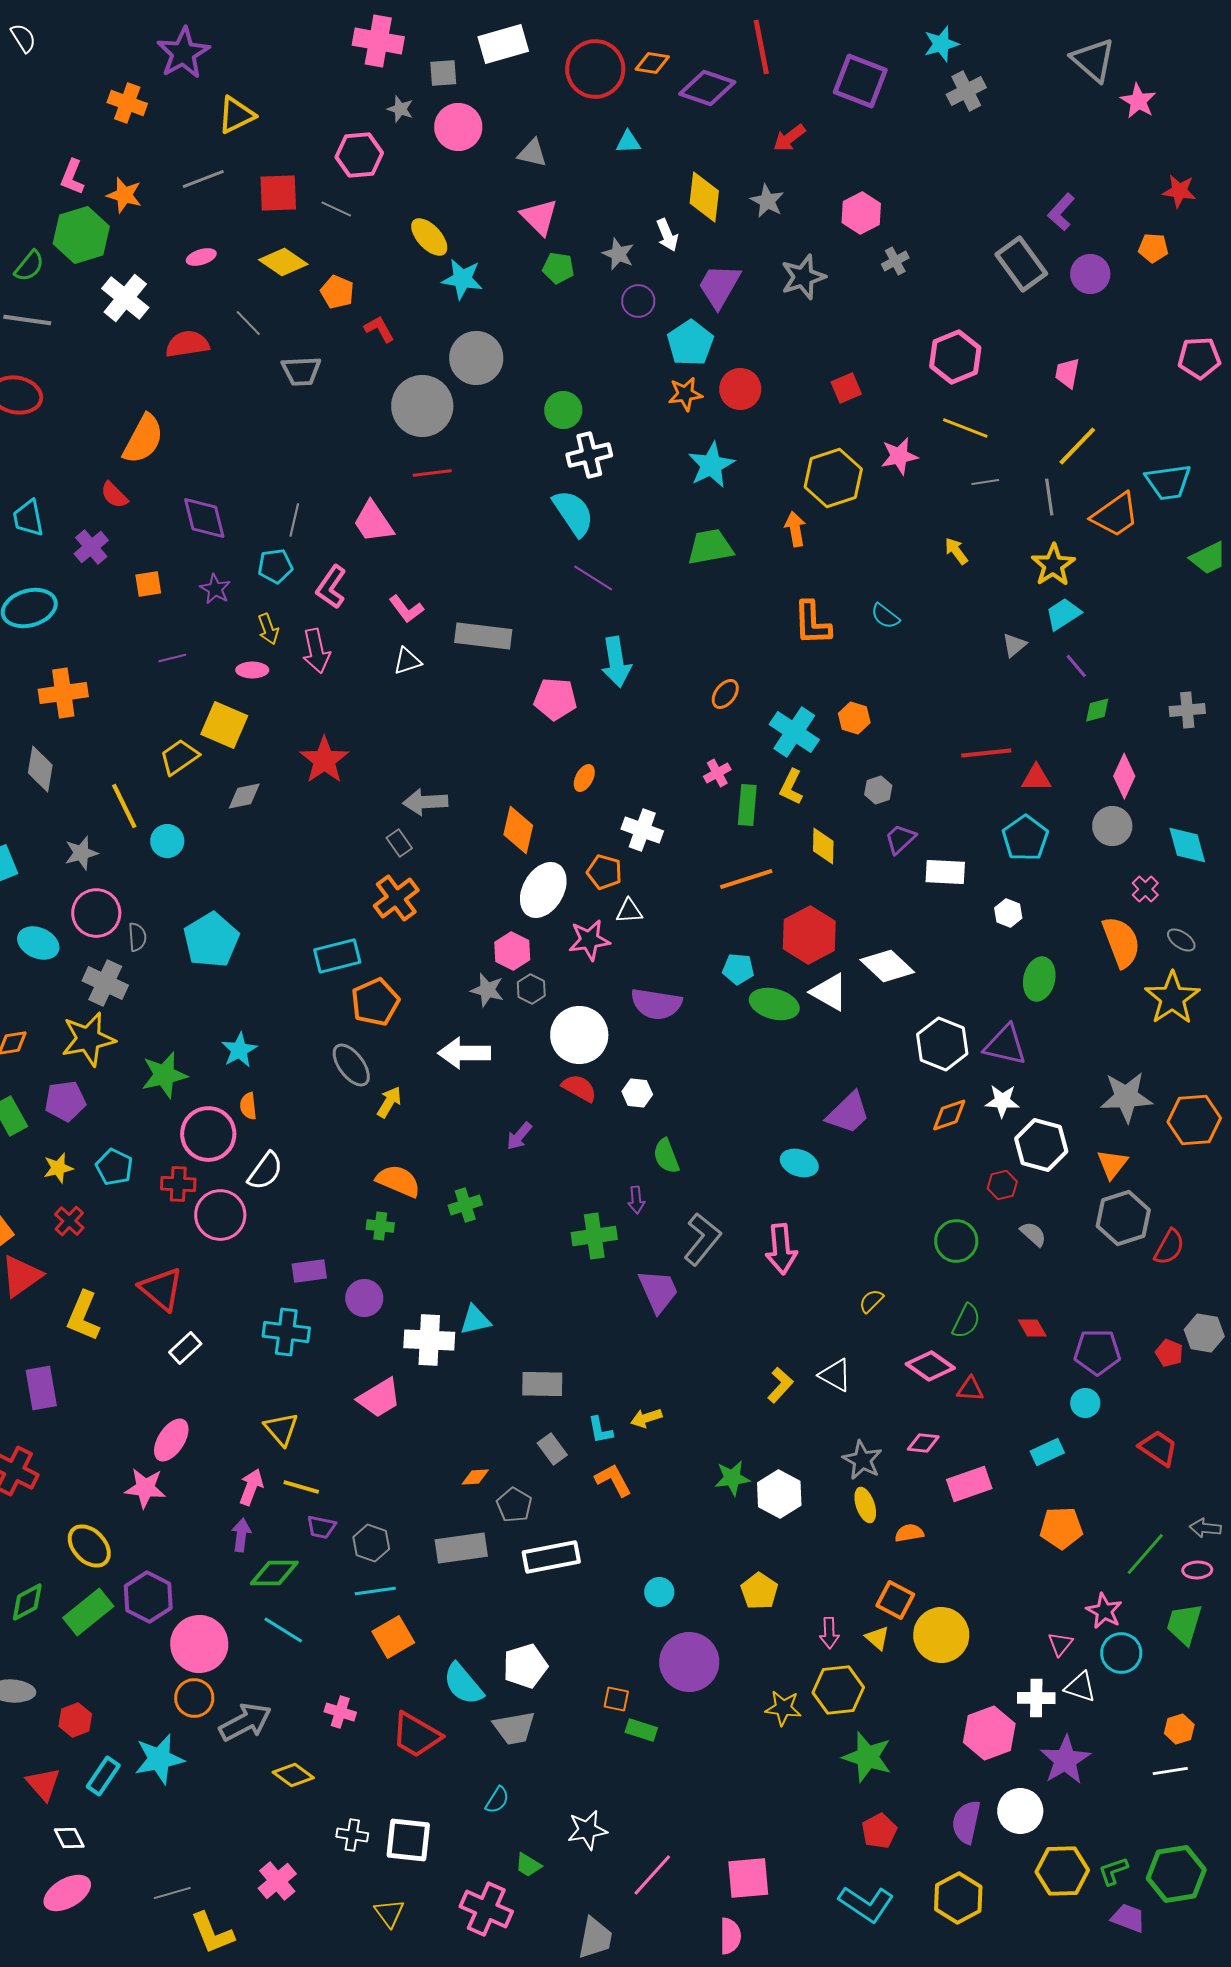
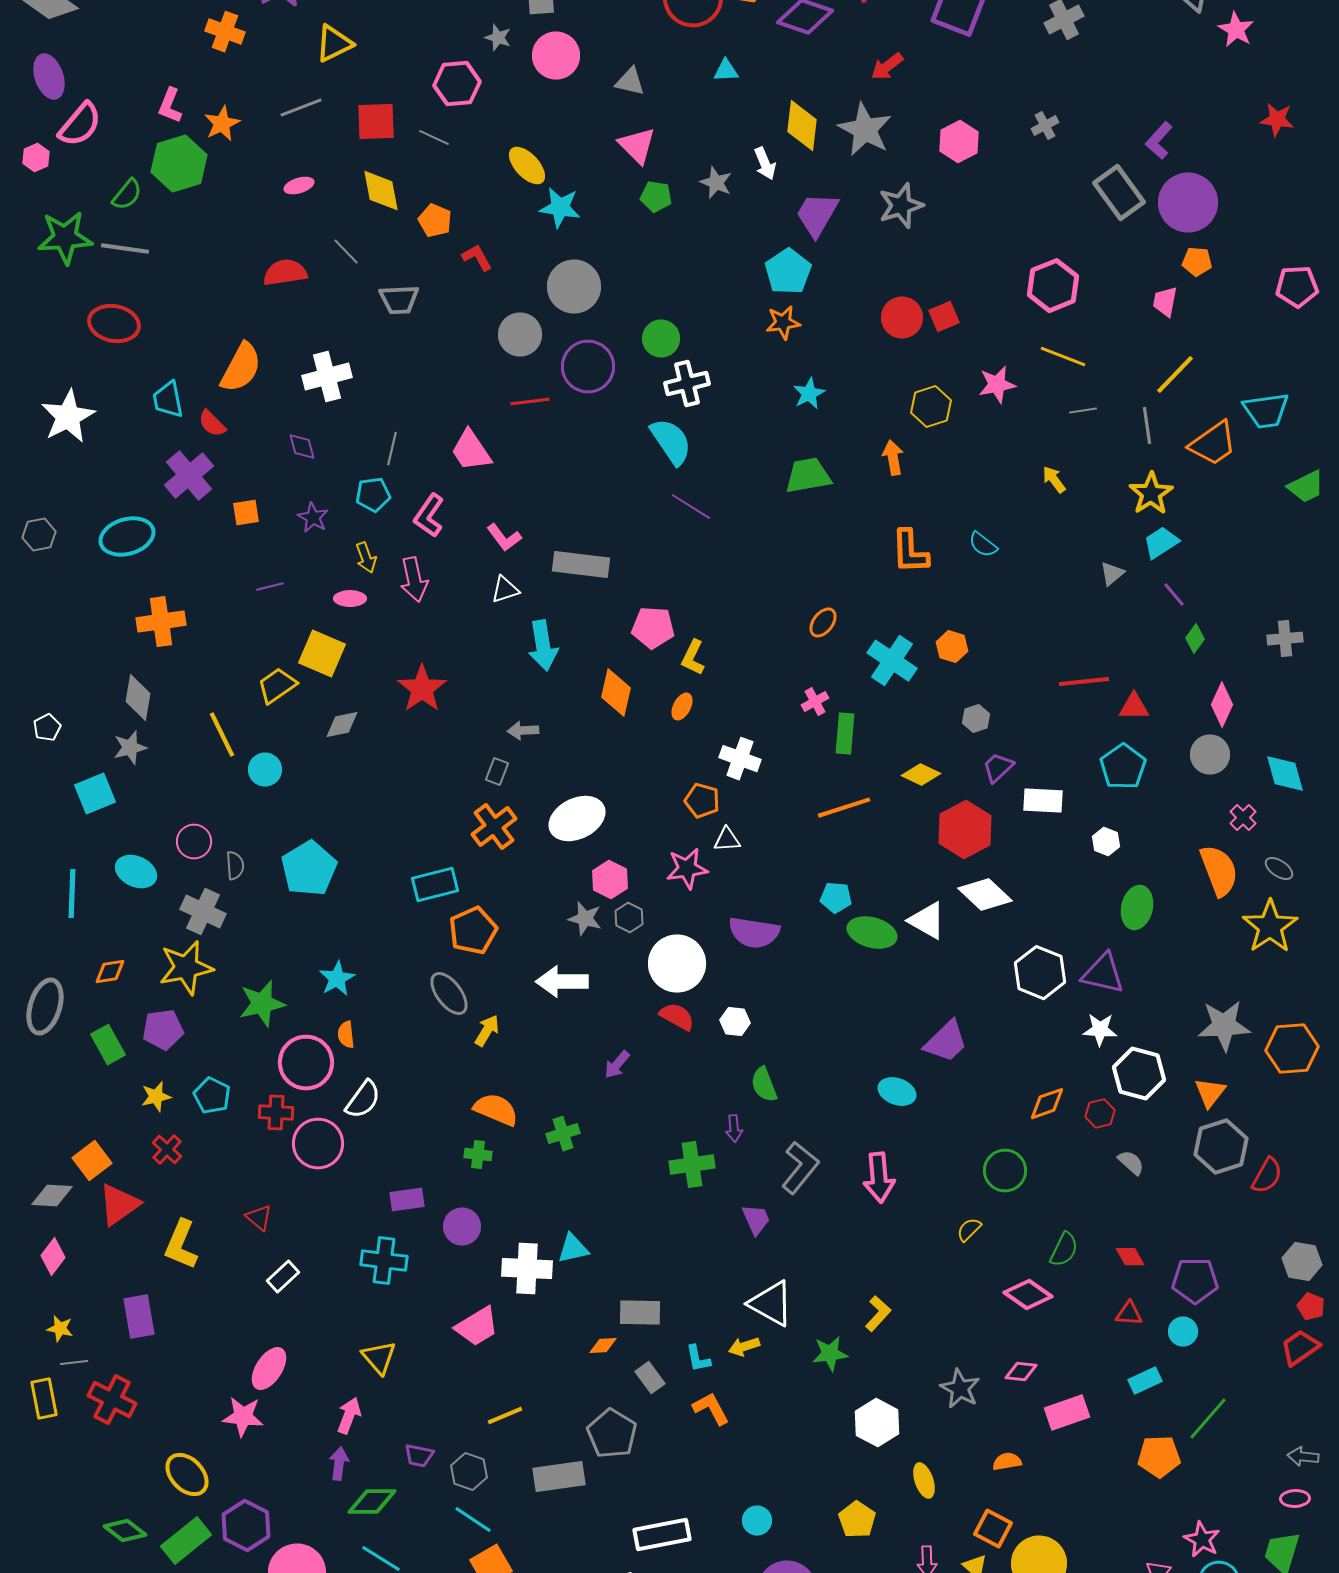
orange star: (124, 195) -> (222, 124), turned 30
gray star: (767, 201) -> (865, 130), size x1.6
orange pentagon: (1153, 248) -> (1197, 262), moved
gray cross: (895, 261) -> (1045, 126), moved
yellow diamond: (283, 262) -> (381, 191), turned 45
purple circle: (1090, 274) -> (1188, 203), size x1.5
white cross: (125, 298) -> (327, 377), moved, turned 36
purple circle: (638, 301) -> (588, 367), moved, size x1.6
red circle: (740, 389) -> (902, 318), moved
gray circle: (422, 406) -> (520, 335), size x0.7
cyan star: (711, 465) -> (809, 394), size x0.7
yellow hexagon: (833, 478) -> (931, 407), size x0.7
cyan trapezoid: (28, 518) -> (168, 400), moved
purple diamond: (204, 518) -> (302, 447), size x0.6
purple cross: (91, 547) -> (189, 476), size x1.4
cyan arrow: (616, 662) -> (543, 646), moved
green diamond: (1097, 710) -> (1195, 639), turned -40
yellow L-shape: (791, 787) -> (693, 658), moved
gray arrow: (425, 802) -> (523, 731), size x0.7
orange diamond: (518, 830) -> (616, 693), moved
gray rectangle: (399, 843) -> (497, 772), turned 56
yellow diamond: (823, 846) -> (921, 775), turned -66
gray star: (81, 853) -> (130, 748), moved
white ellipse: (543, 890) -> (577, 819), moved, turned 34
pink circle: (96, 913) -> (194, 842), size x0.7
red hexagon: (809, 935) -> (965, 830), moved
orange diamond: (949, 1115) -> (1047, 1104), moved
green circle: (956, 1241) -> (1005, 1171), moved
red triangle: (161, 1289) -> (259, 1218), size x0.6
purple trapezoid: (658, 1291) -> (756, 1220), size x0.7
red pentagon: (1169, 1353) -> (1311, 1307), moved
white triangle: (835, 1375) -> (771, 1304), moved, size x1.4
red triangle: (970, 1389) -> (1129, 1314), moved
red trapezoid: (1158, 1448) -> (1300, 1348), moved, turned -69
orange diamond: (475, 1477) -> (603, 1346), moved
green star: (732, 1478) -> (830, 1354), moved
yellow line: (301, 1487) -> (505, 1416), moved, turned -39
gray pentagon: (514, 1505) -> (612, 1434), size x1.4
yellow ellipse: (865, 1505) -> (924, 1481), moved
green line: (1145, 1554) -> (1208, 1419), moved
white rectangle: (551, 1557) -> (662, 1535), moved
cyan line: (375, 1591) -> (473, 1520), turned 42
green diamond: (27, 1602) -> (125, 1531), turned 66

